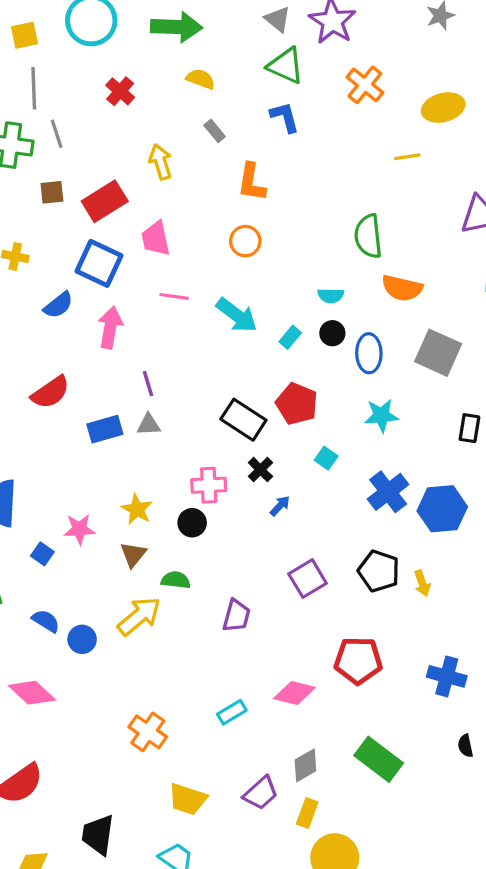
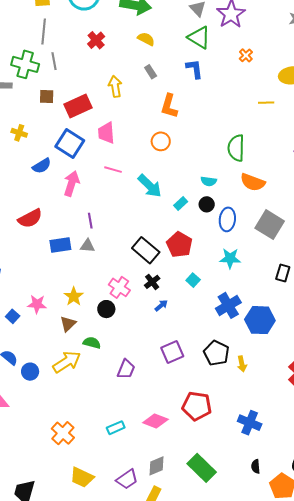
orange cross: (365, 85) -> (246, 55), size x0.6
pink cross: (209, 485) -> (119, 287), turned 30

